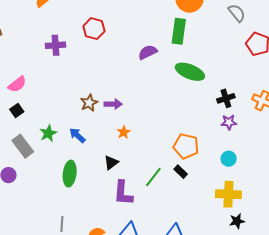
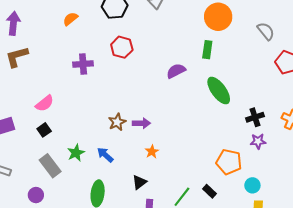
green rectangle: (179, 31) -> (207, 50), size x0.7
green ellipse: (190, 72) -> (219, 91), turned 32
orange pentagon: (186, 146) -> (229, 162), moved
cyan circle: (229, 159) -> (252, 185), moved

